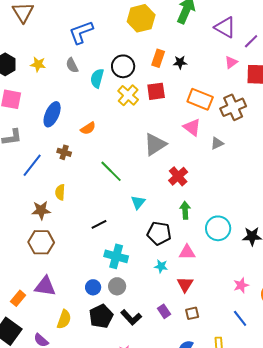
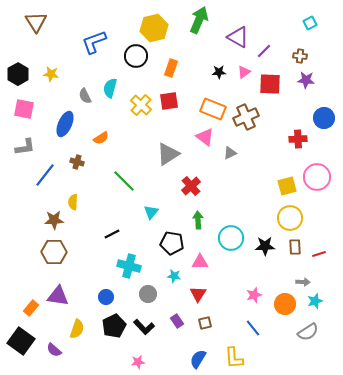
black star: (180, 62) -> (219, 72), moved
gray semicircle: (72, 65) -> (85, 96), moved
black circle: (123, 66) -> (136, 56), moved
gray circle: (117, 286) -> (148, 294), moved

